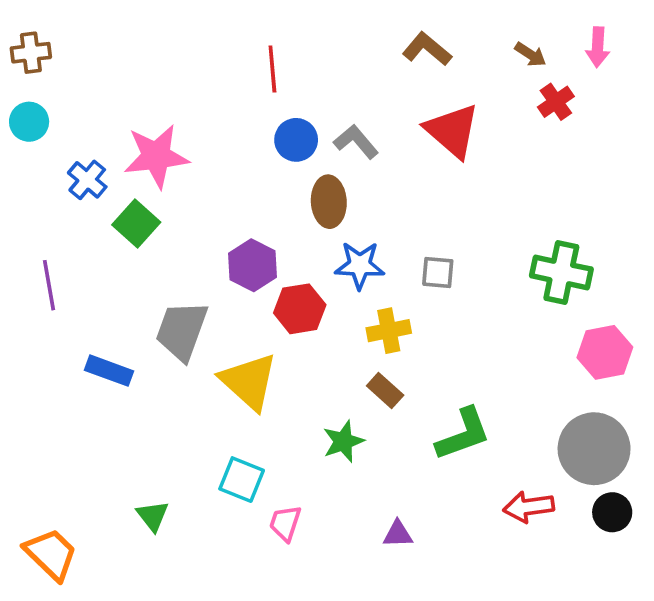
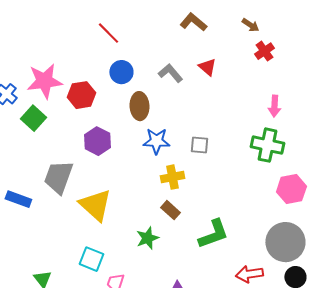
pink arrow: (598, 47) -> (274, 106), moved
red line: (272, 69) -> (108, 33), turned -40
red triangle: (452, 131) -> (207, 67), size x0.6
gray L-shape: (356, 142) -> (170, 73), moved
red hexagon: (300, 309) -> (81, 95), moved

